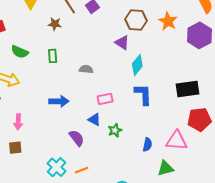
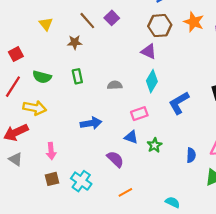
cyan diamond: (137, 65) -> (152, 81), moved
blue L-shape: (143, 94) -> (179, 103), turned -110
cyan cross: (57, 167) -> (81, 181), moved

